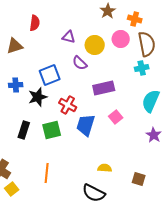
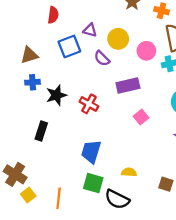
pink circle: (121, 39) -> (146, 51), moved
brown triangle: (15, 46) -> (29, 55), moved
blue square: (50, 75) -> (69, 46), moved
blue trapezoid: (86, 125) -> (91, 152), moved
green square: (52, 130) -> (93, 183), moved, turned 30
orange line: (47, 173) -> (59, 198), moved

